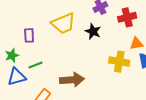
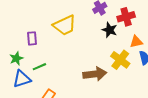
black star: (93, 31) -> (110, 30), moved
yellow cross: (119, 62) -> (120, 60), turned 30
brown arrow: (72, 80) -> (95, 74), moved

